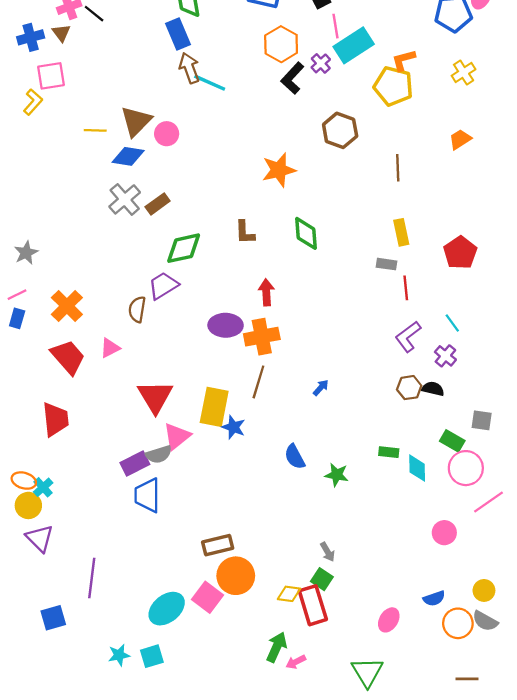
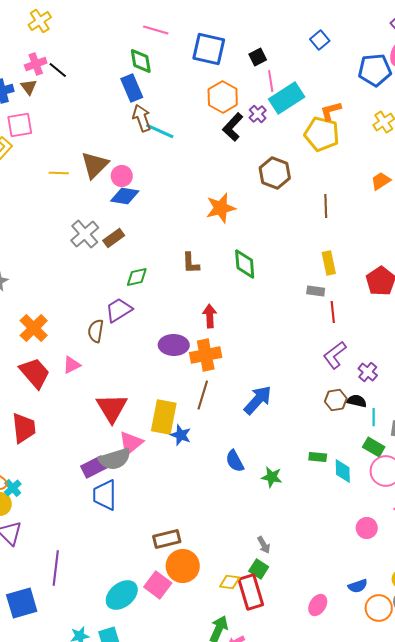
blue diamond: (128, 156) -> (125, 196), moved
green diamond: (184, 248) -> (137, 277), size x0.7
cyan line: (452, 323) -> (374, 417), moved, turned 36
blue arrow: (321, 388) -> (258, 400), size x2.0
gray semicircle: (159, 454) -> (115, 459), size x1.4
blue square: (53, 618) -> (22, 603), size x1.4

